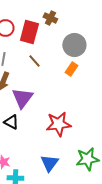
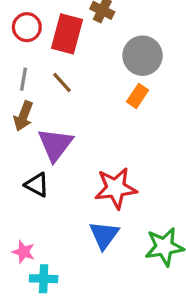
brown line: (34, 61) -> (62, 82), moved
blue triangle: (49, 163) -> (104, 235), moved

